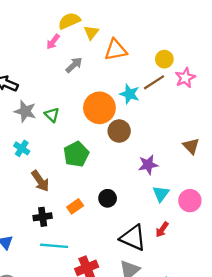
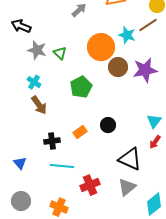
purple star: (148, 165) -> (145, 70), moved, size x1.4
brown arrow: (40, 181) -> (39, 105), moved
red arrow: (162, 230) -> (155, 142), moved

